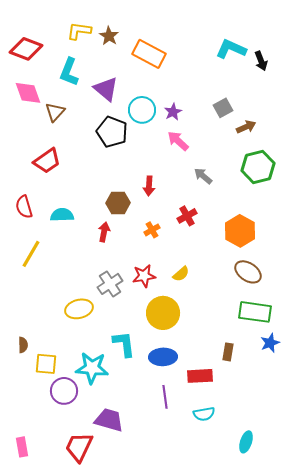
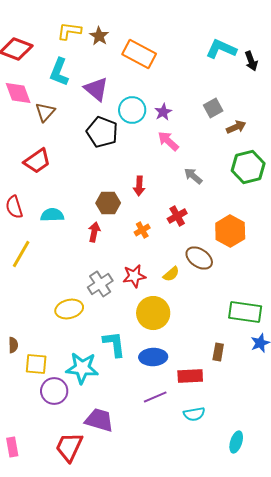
brown ellipse: (248, 272) -> (199, 258), moved
purple line: (165, 397) -> (155, 397), turned 75

